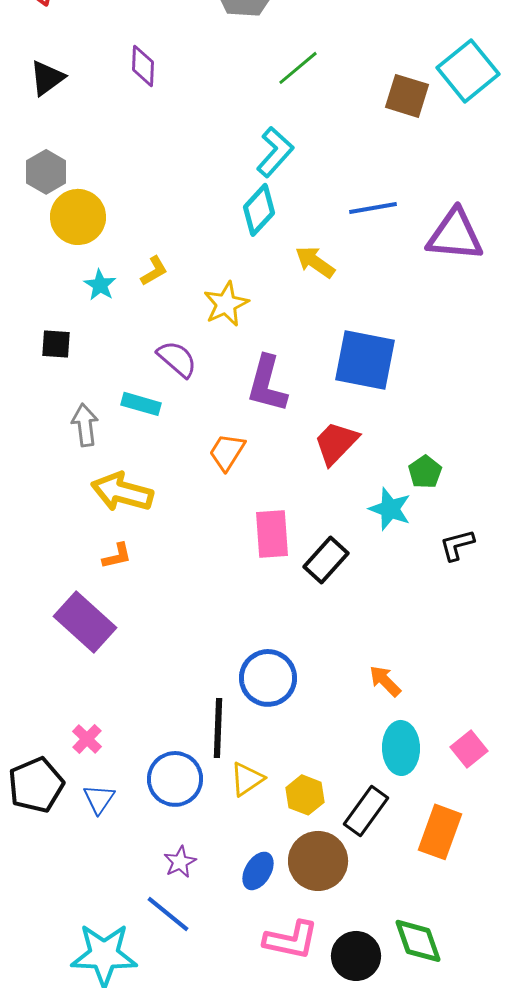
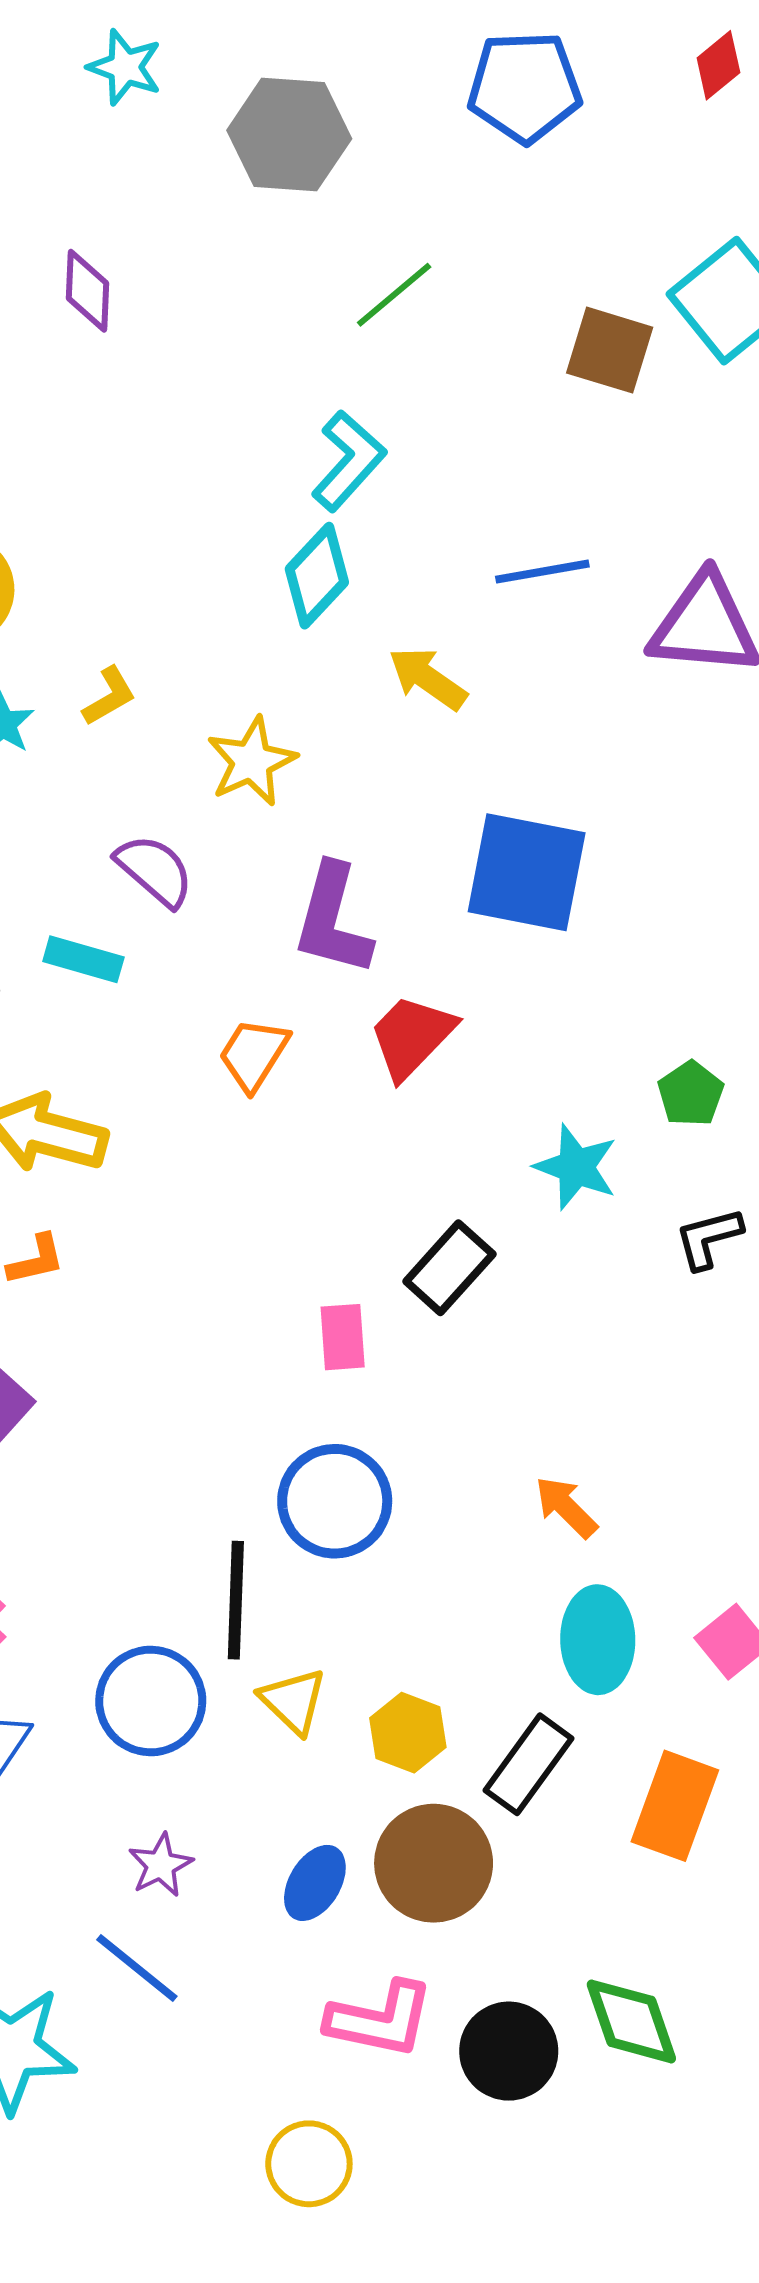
red trapezoid: (336, 443) -> (412, 1036), moved
green pentagon: (425, 472) -> (691, 1094), moved
pink rectangle: (272, 534) -> (343, 1337), moved, size x0.7
yellow triangle: (247, 779) -> (293, 1701), turned -42

